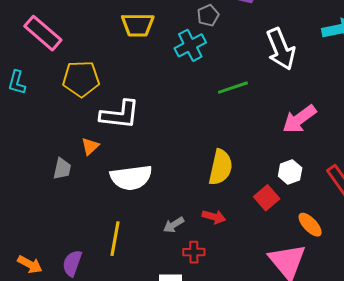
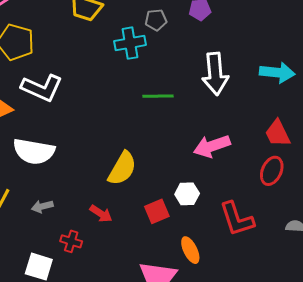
gray arrow: (174, 225) -> (42, 206), moved

